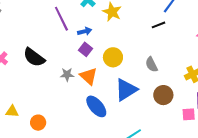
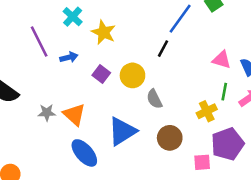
black line: (159, 25) -> (163, 49), turned -40
purple square: (85, 49) -> (101, 74), moved
yellow circle: (113, 57) -> (132, 75), moved

